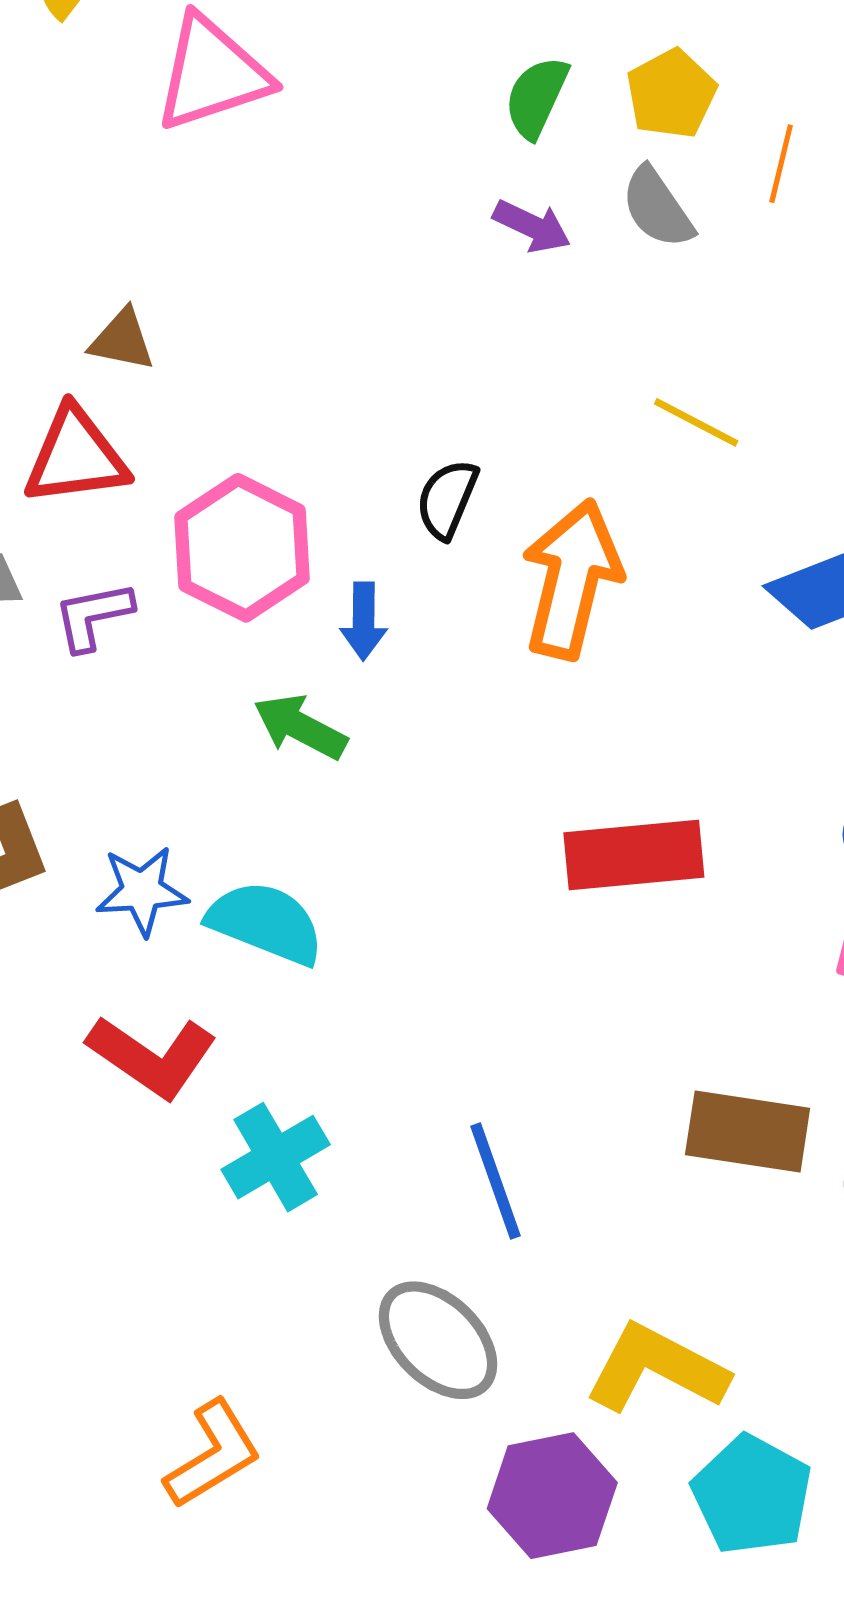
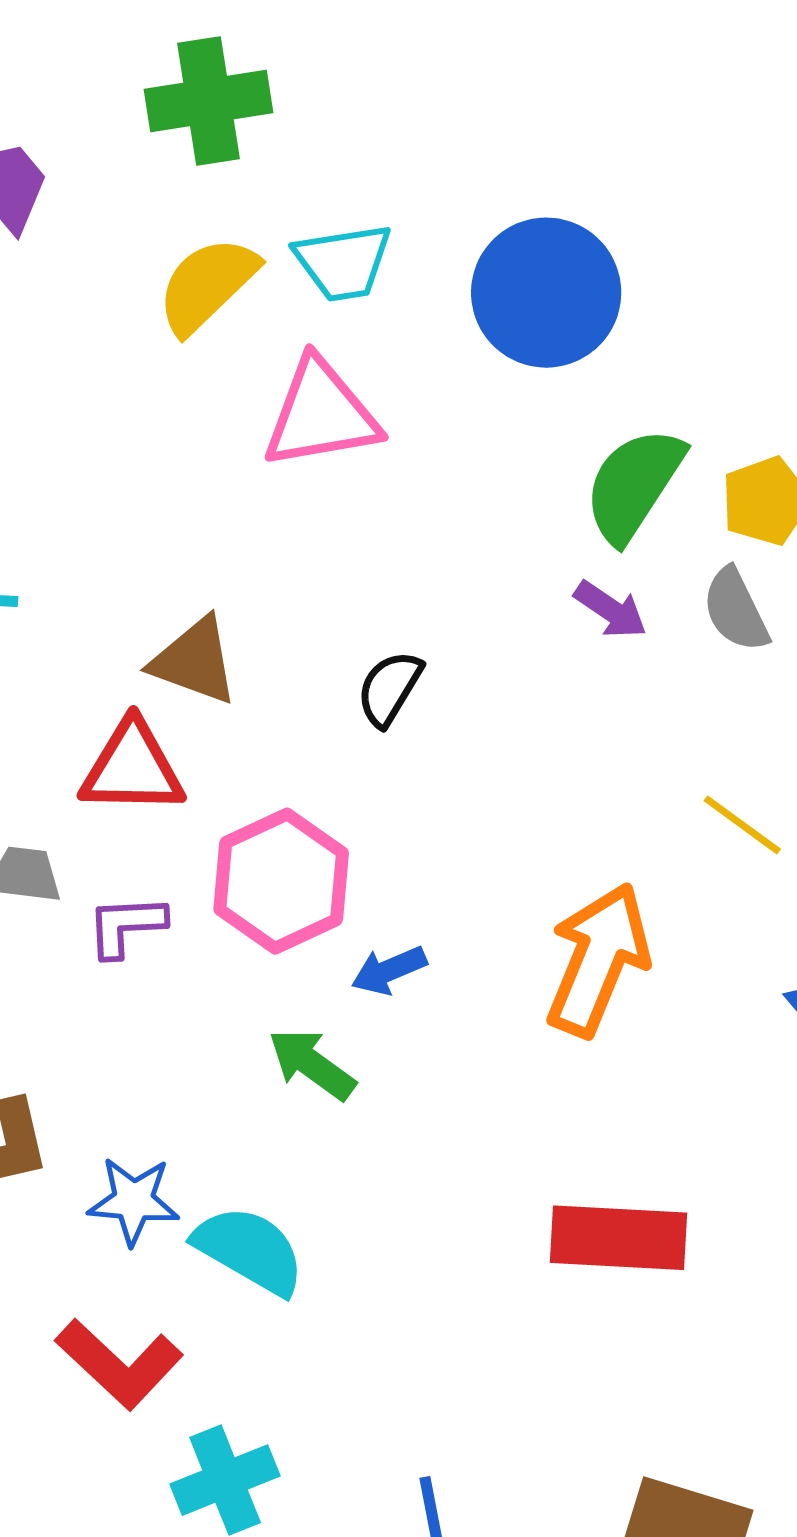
green semicircle: (536, 97) -> (634, 485), size x1.5
brown triangle: (122, 340) -> (195, 661), size x1.4
black semicircle: (447, 499) -> (389, 688), moved
blue arrow: (364, 621) -> (389, 970), turned 58

